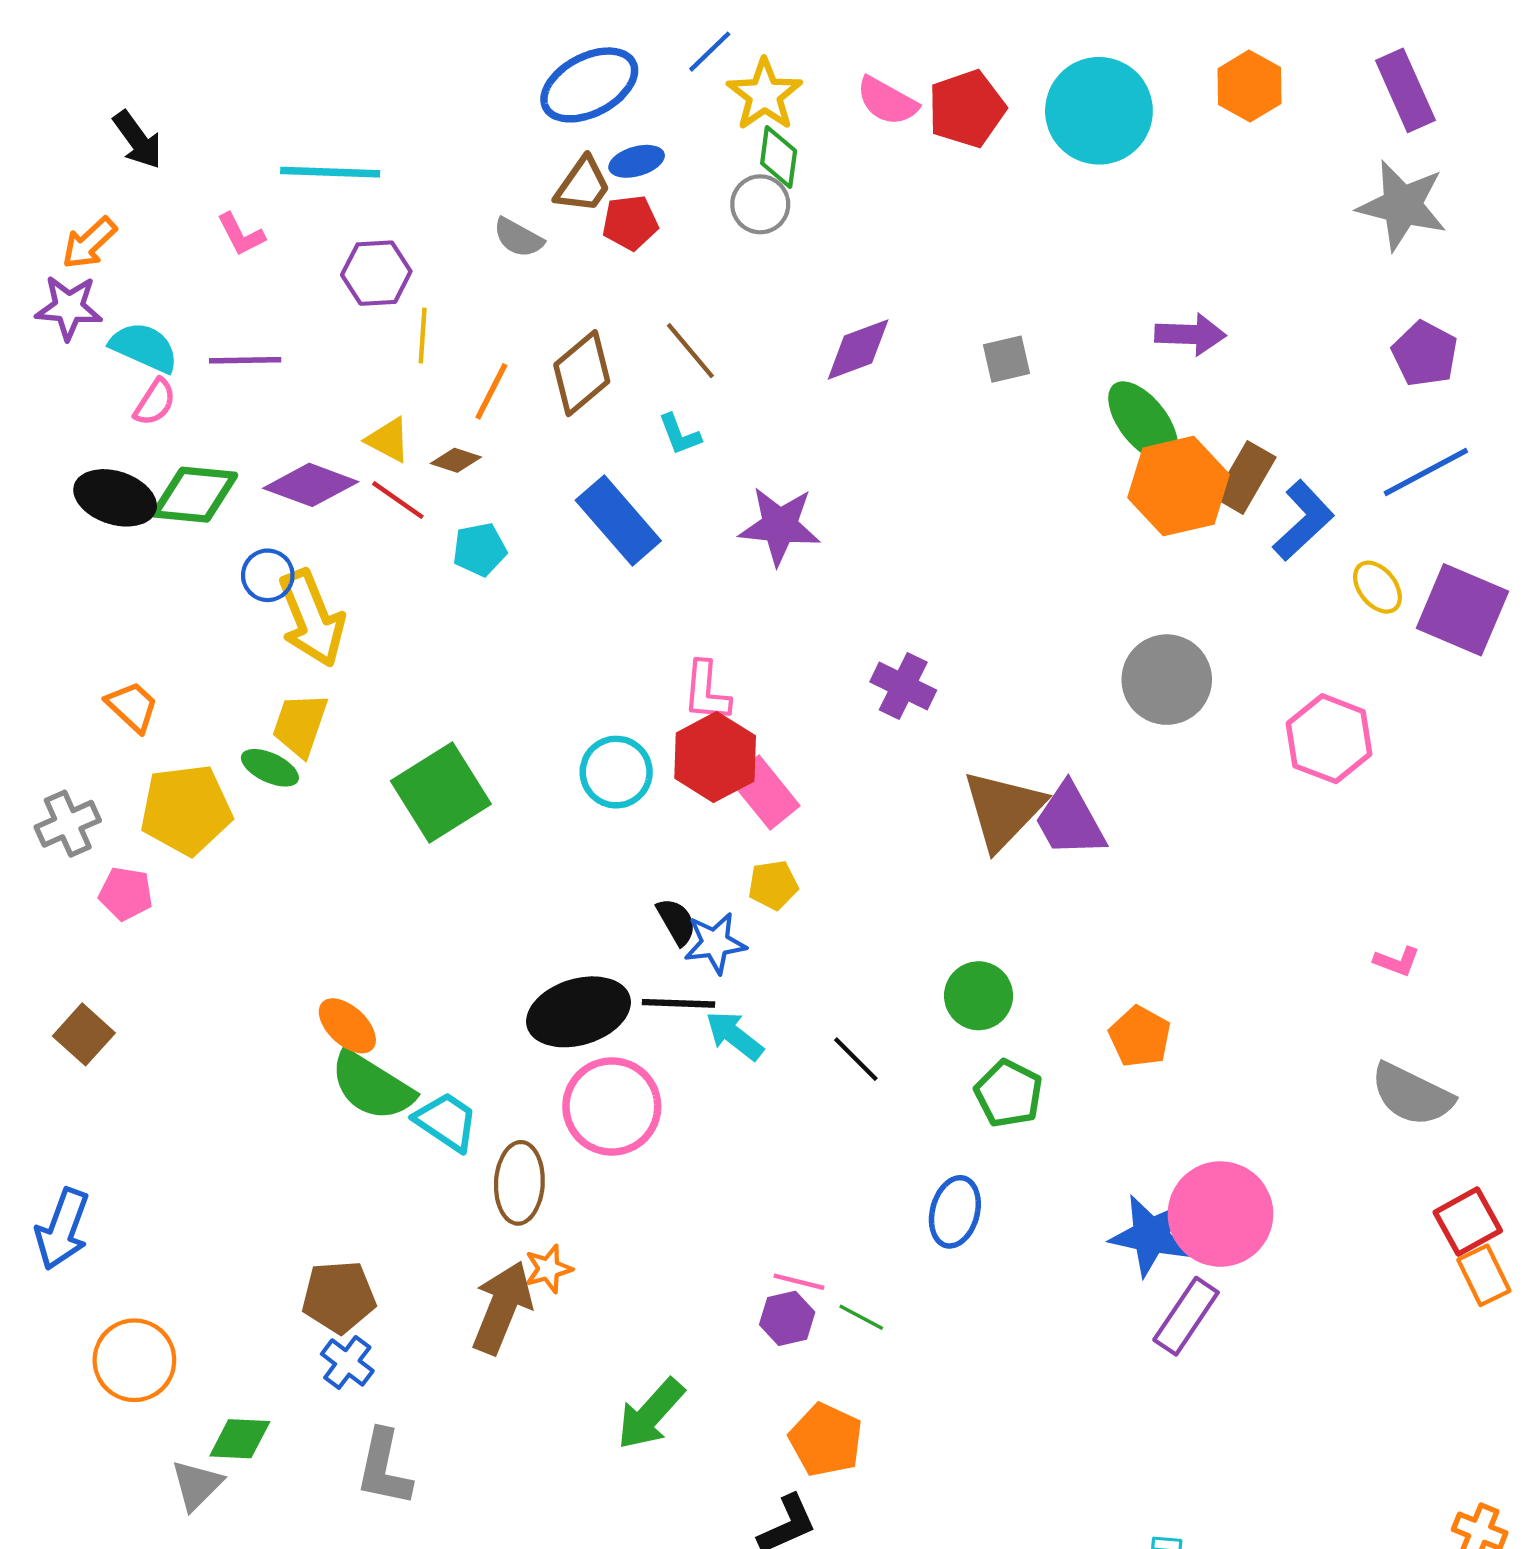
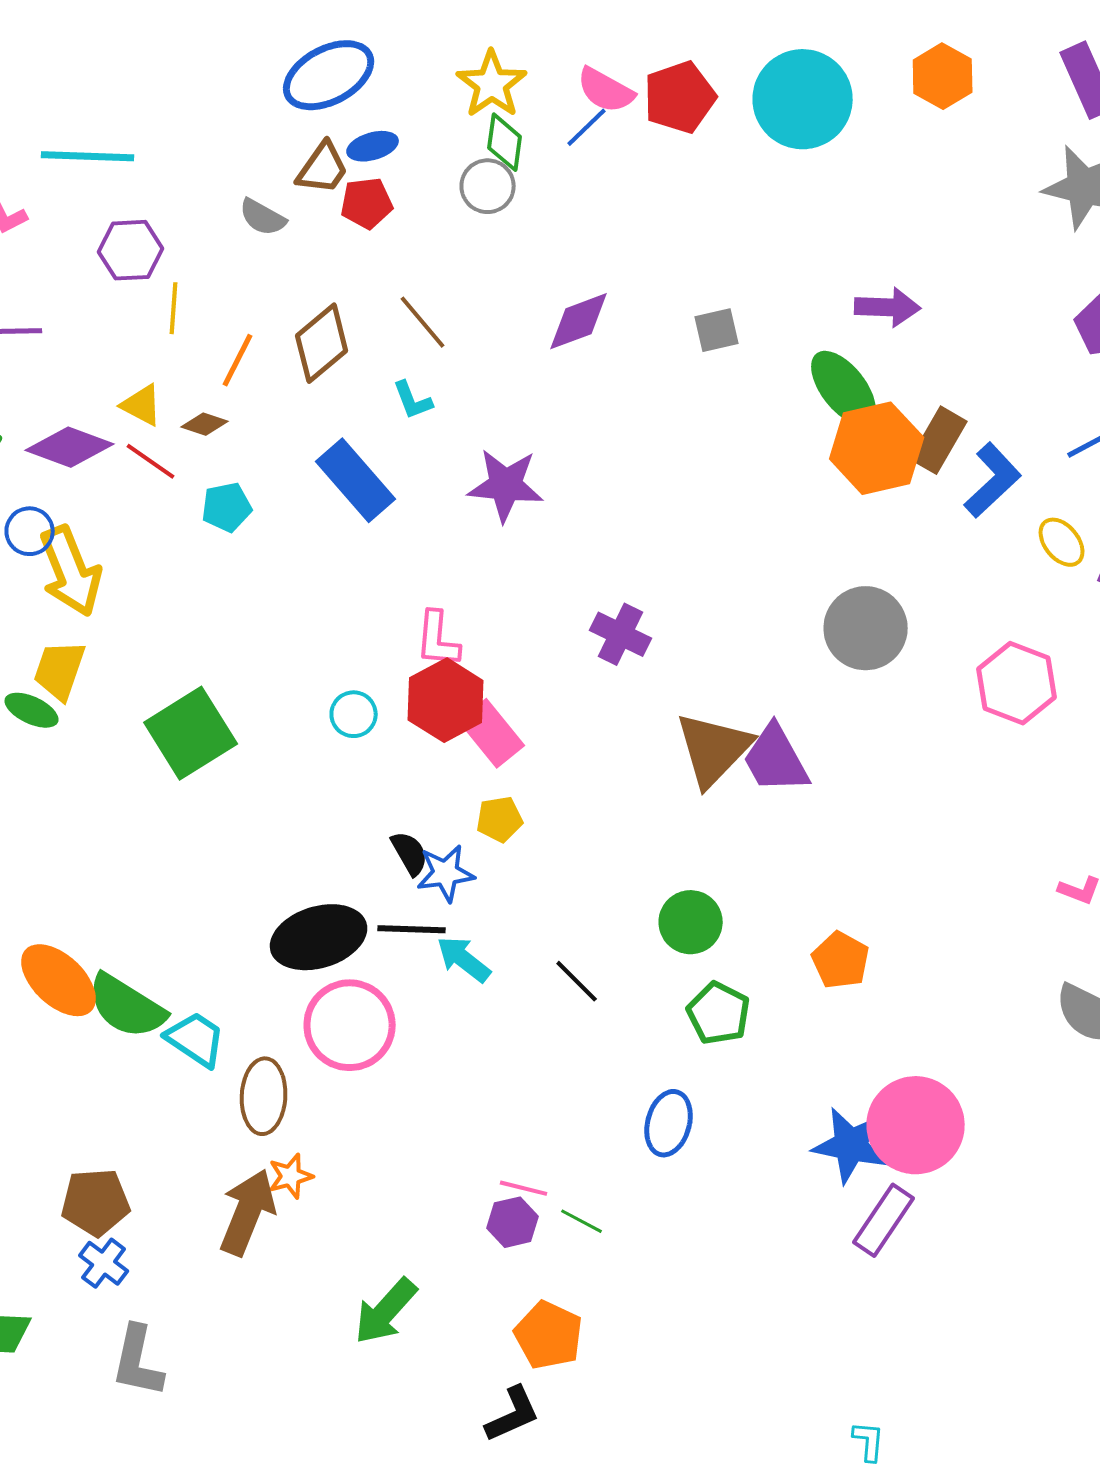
blue line: (710, 52) -> (587, 127), moved
cyan circle: (616, 772) -> (354, 714), size x0.7
orange ellipse: (347, 1026) -> (59, 980), moved, size x1.4

